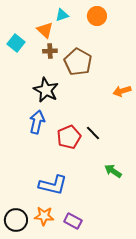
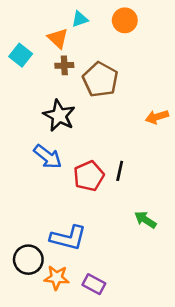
blue arrow: (37, 122) -> (48, 157), turned 115
black line: (93, 133) -> (120, 171), turned 56
black circle: (16, 220) -> (28, 260), moved

